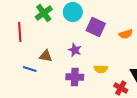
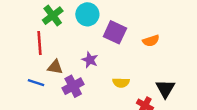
red line: (20, 32) -> (40, 43), moved
purple cross: (75, 77) -> (73, 86), moved, turned -30

